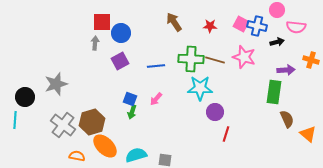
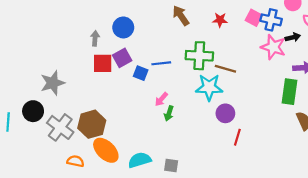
red square: (102, 22) -> (103, 63), moved
pink star: (244, 57) -> (273, 47), moved
brown line: (215, 60) -> (225, 69), moved
black circle: (25, 97) -> (33, 111), moved
blue square: (130, 99) -> (141, 73), moved
green arrow: (132, 112) -> (169, 113), moved

